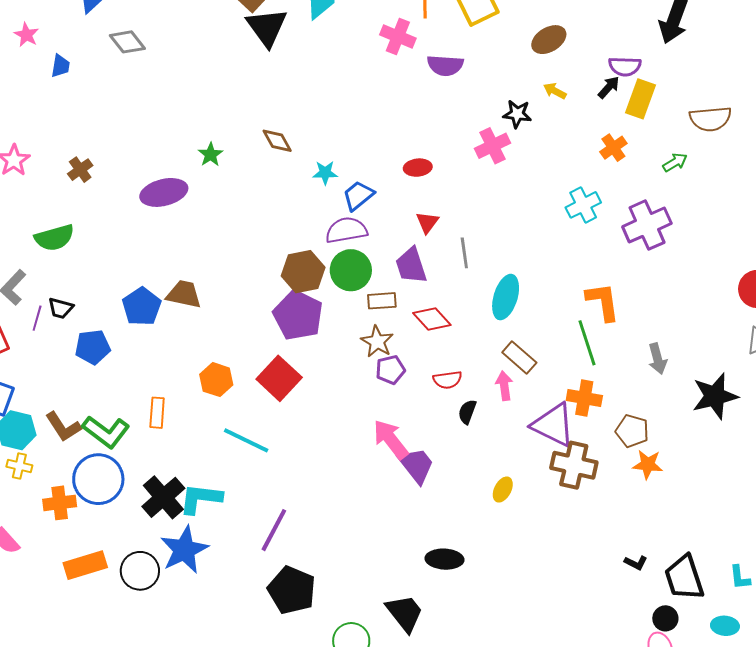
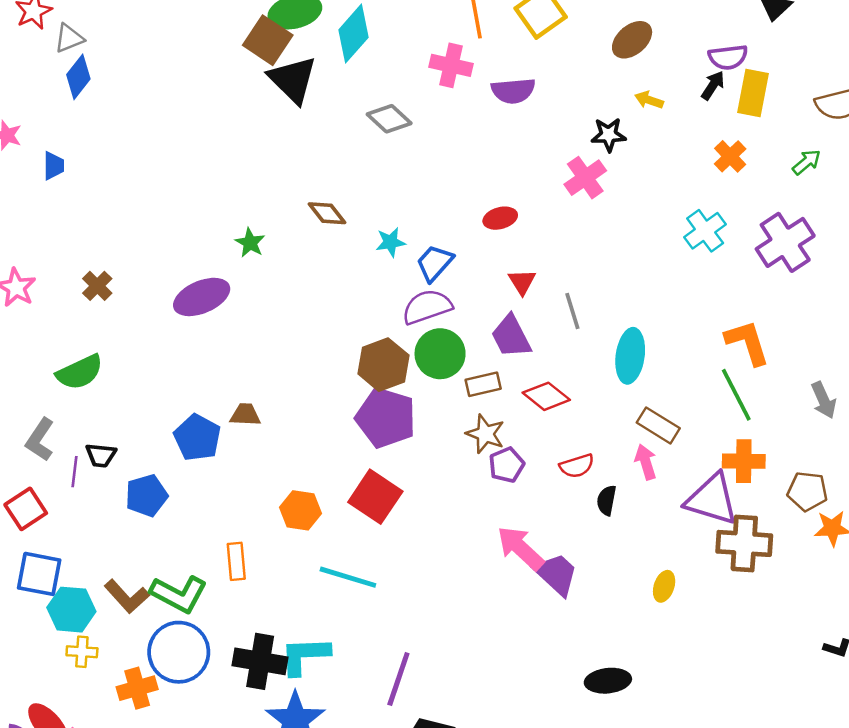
gray diamond: (127, 42) -> (389, 119), moved
brown trapezoid: (184, 294) -> (245, 415), size x0.7
black cross: (163, 497) -> (260, 661), turned -30

